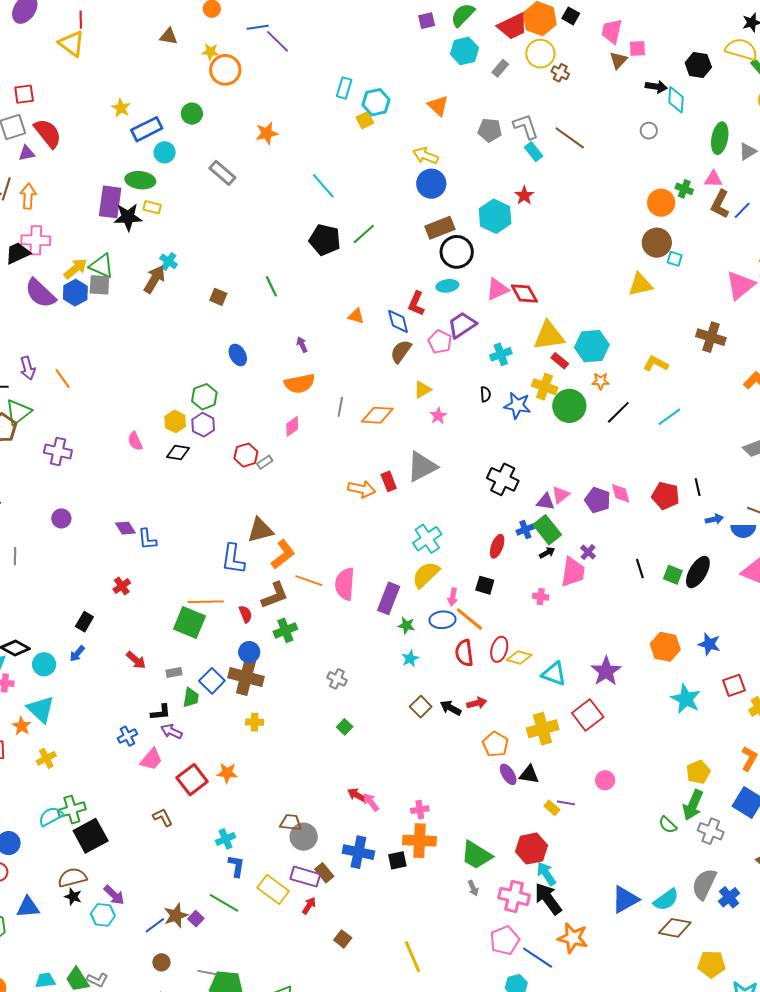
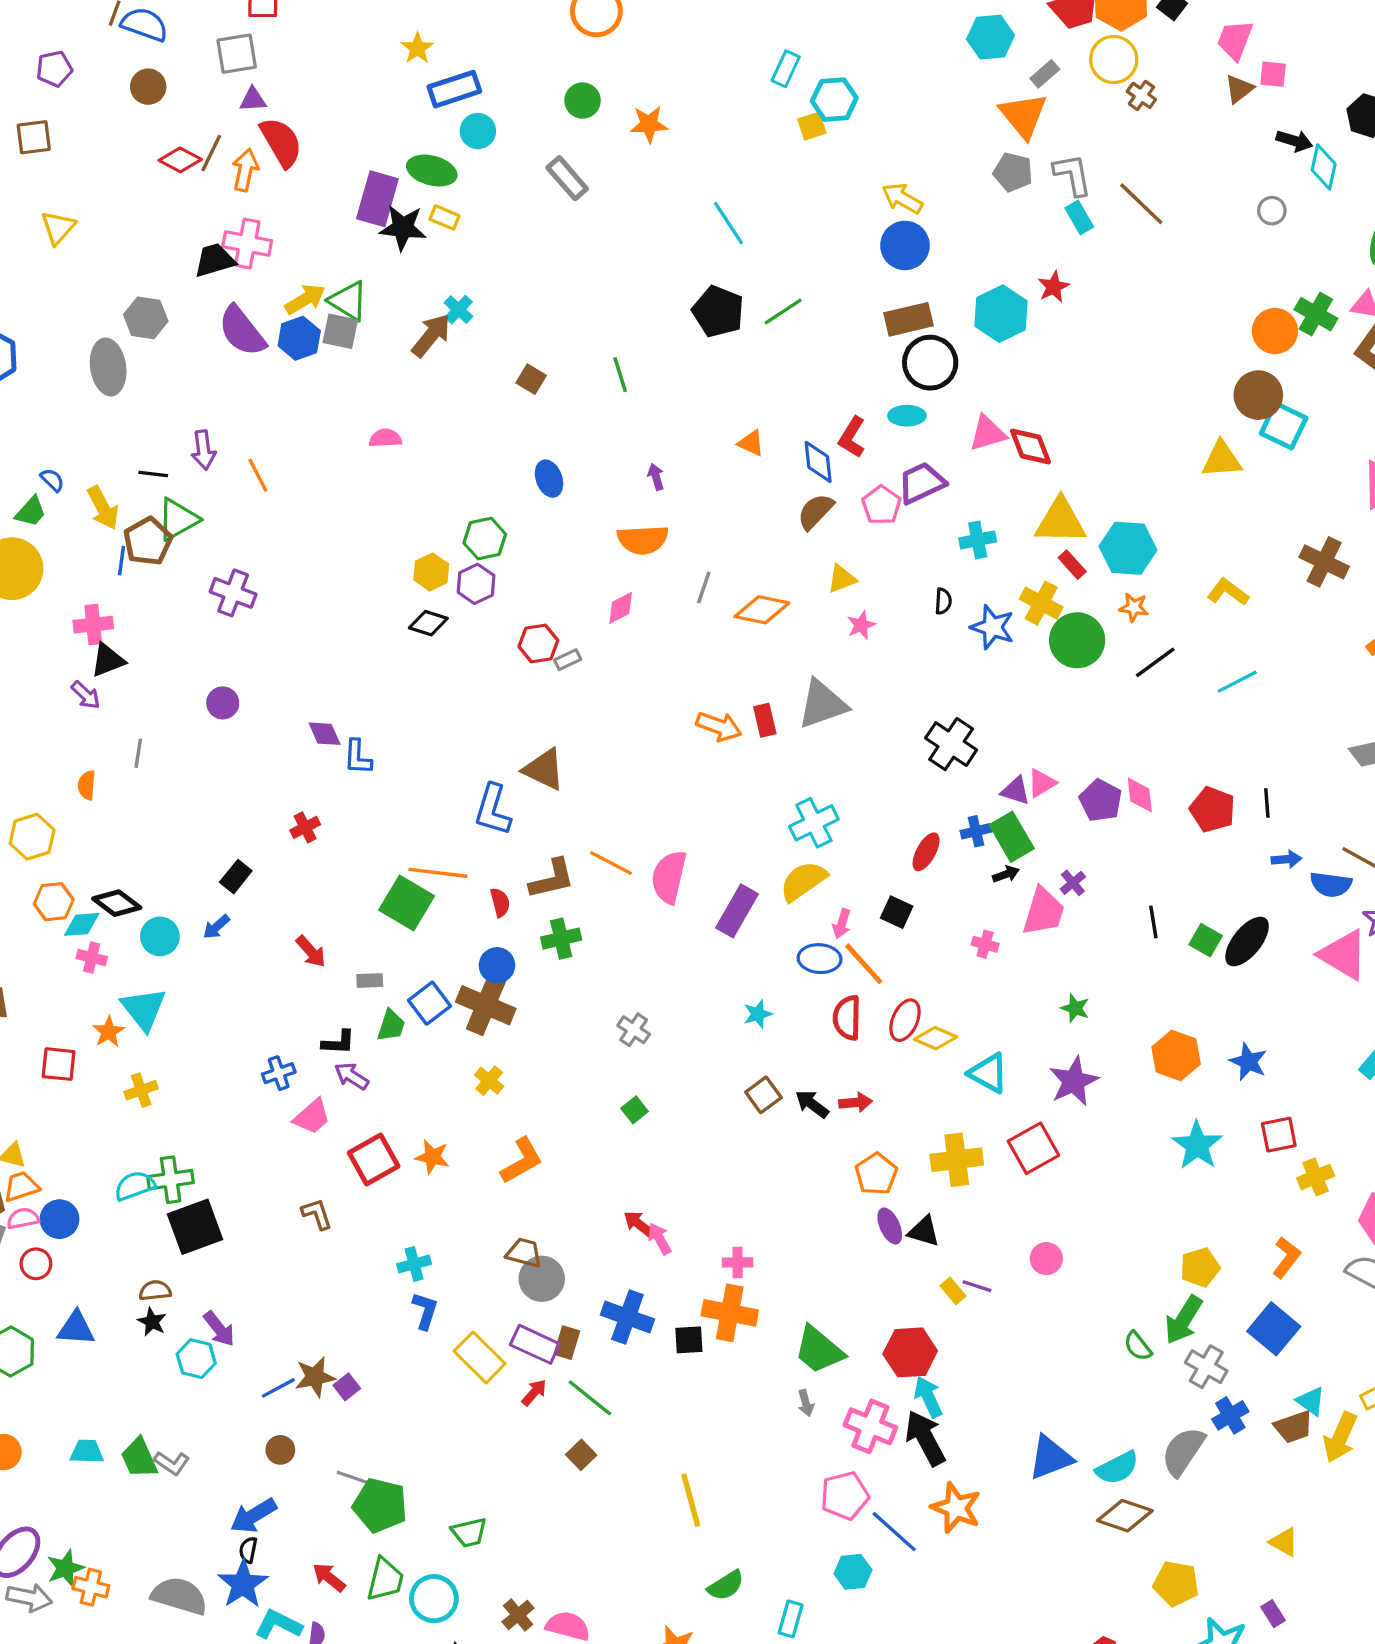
orange triangle: (438, 106) -> (1023, 115), moved, size x1.4
green circle: (192, 114) -> (583, 101), moved
red semicircle: (48, 133) -> (281, 142), moved
green cross: (684, 189) -> (1316, 314), size x1.4
cyan square: (675, 259) -> (1284, 426), size x1.8
pink semicircle: (135, 441) -> (385, 438), moved, turned 102
brown triangle: (260, 530) -> (544, 769), turned 32
orange L-shape: (283, 554) -> (522, 1161), moved
green star: (406, 625) -> (1075, 1008), moved
yellow cross: (255, 722) -> (489, 1081), turned 30
brown rectangle: (324, 873) -> (567, 1343), turned 48
brown semicircle: (72, 878) -> (155, 1291), size x0.7
blue cross: (729, 897) -> (1230, 1415), moved
green line: (224, 903) -> (590, 1398), moved

